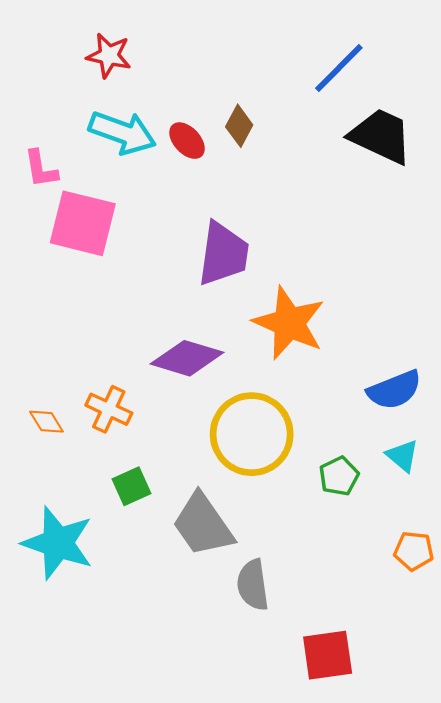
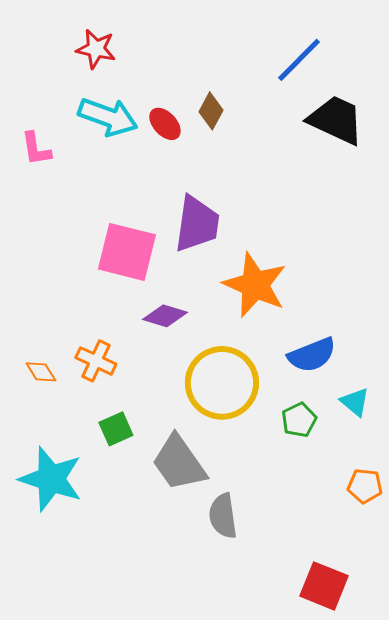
pink square: (83, 223) -> (127, 252), moved
purple diamond: (187, 358) -> (165, 316), size x0.7
blue semicircle: (394, 390) -> (312, 355), moved
red square: (328, 655) -> (324, 586), moved, turned 30

